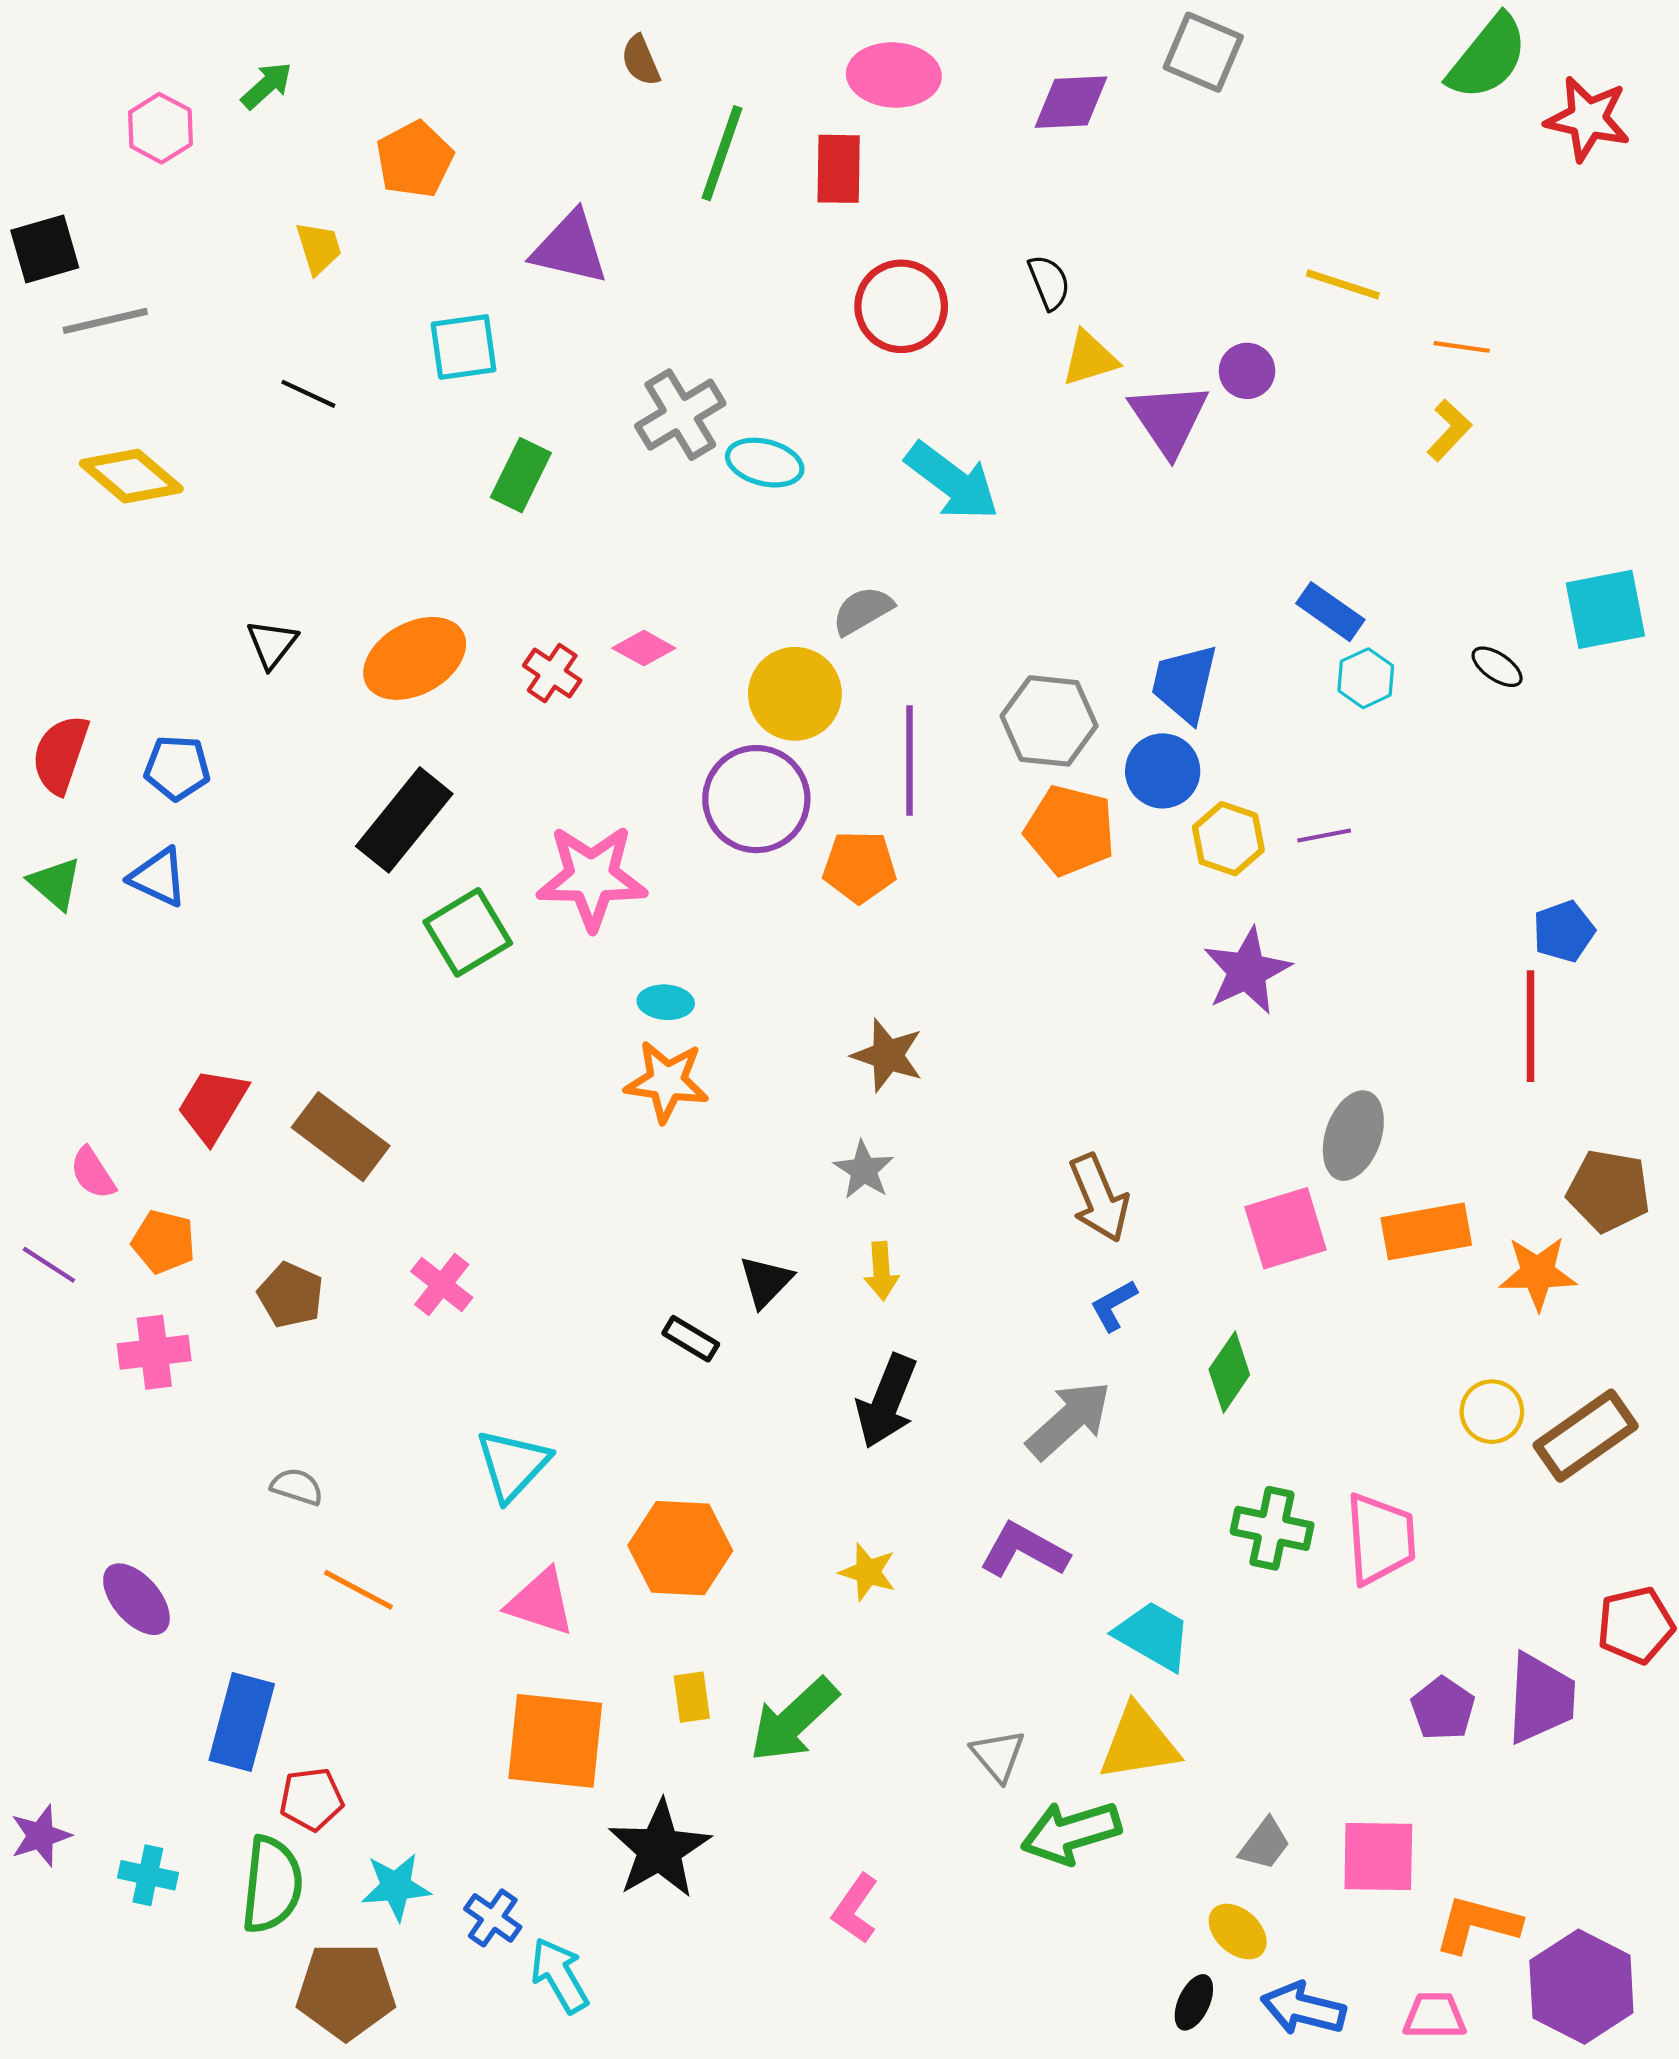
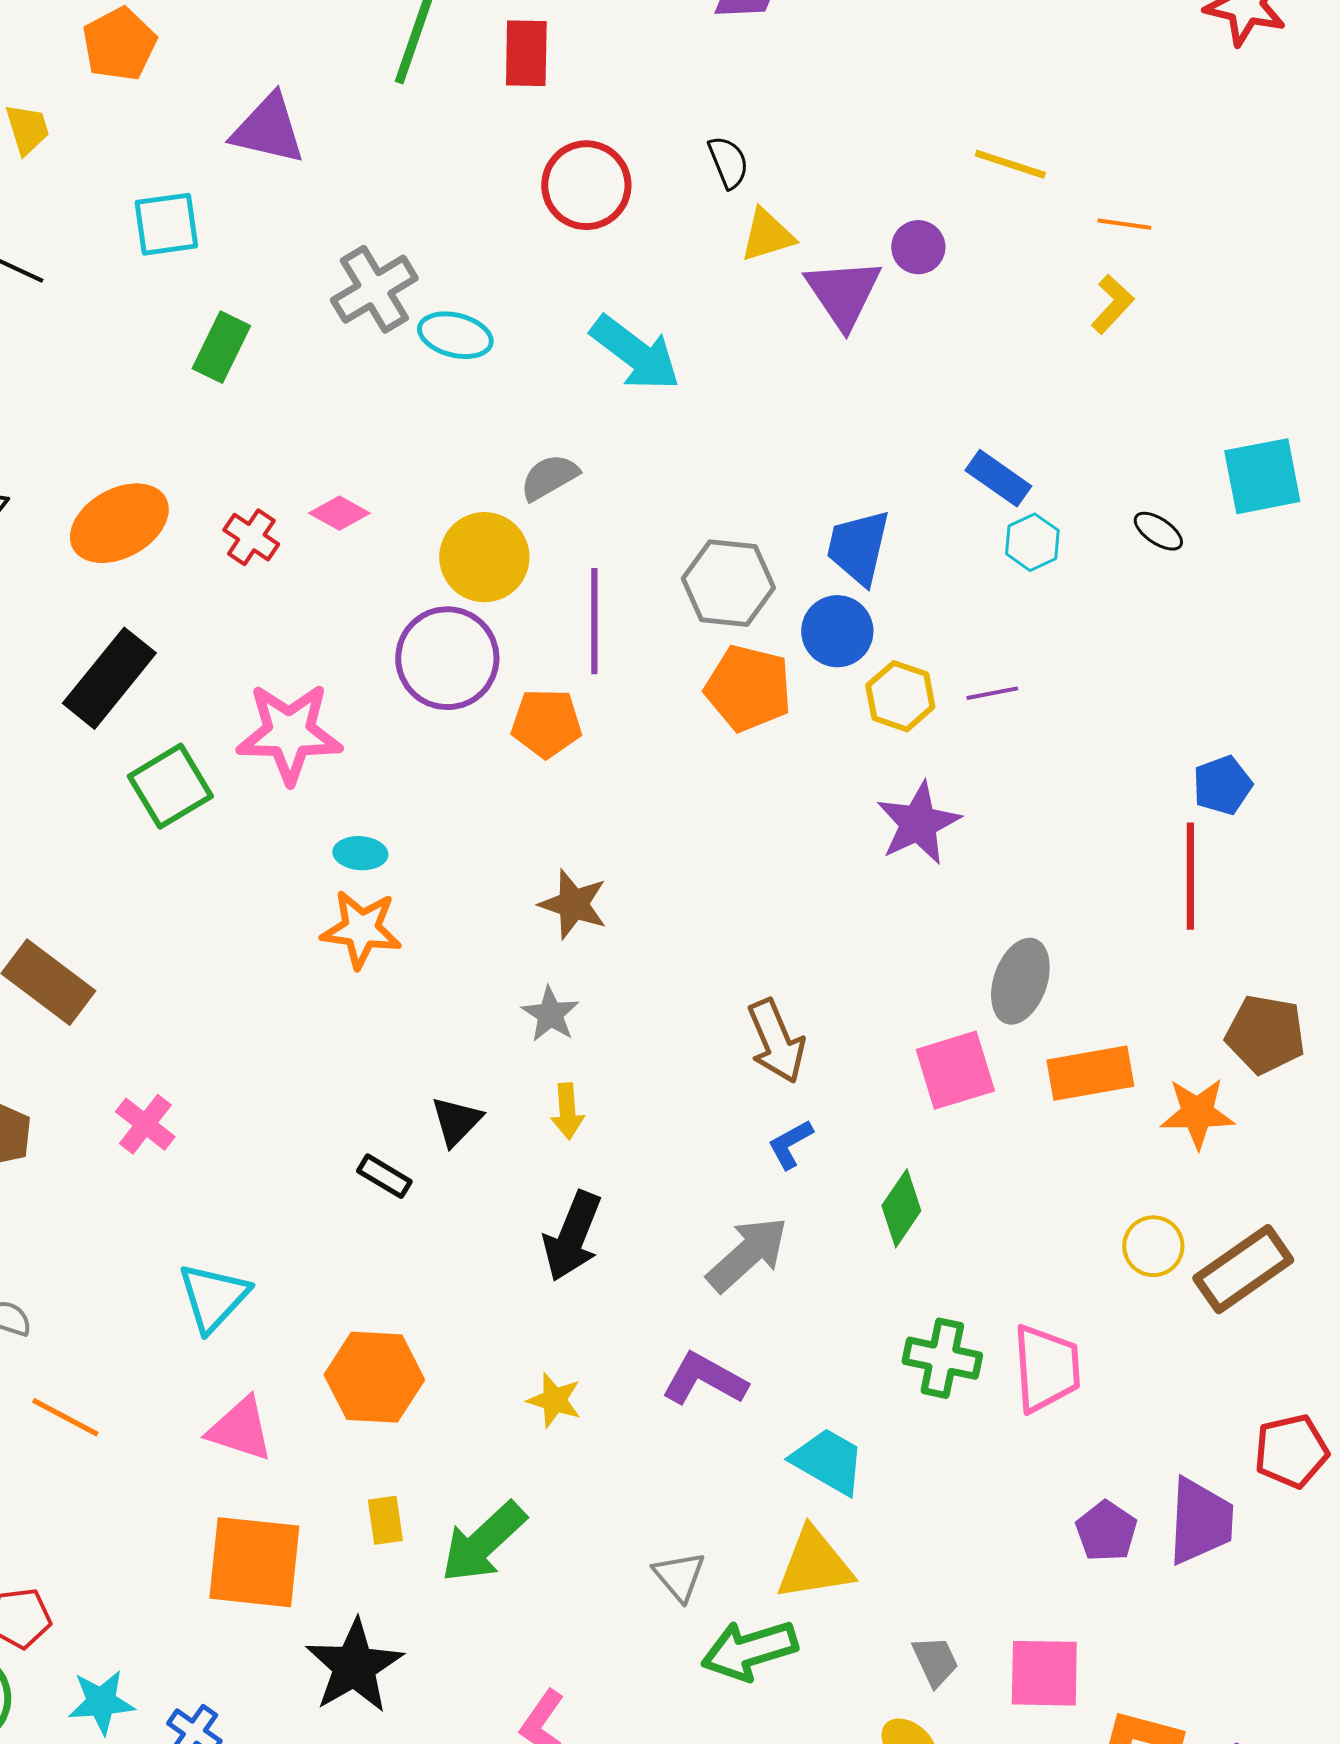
gray trapezoid: (1265, 1844) -> (935, 1661), turned -62

